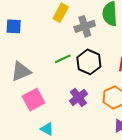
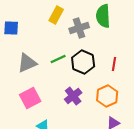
gray triangle: (21, 71) -> (27, 63), moved

